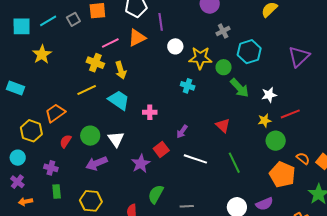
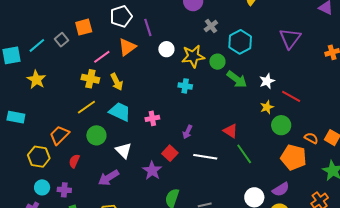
red line: (290, 114) -> (291, 96), turned 60
red triangle: (223, 125) -> (230, 131), moved
green circle: (90, 136) -> (96, 135), moved
cyan circle: (18, 158) -> (42, 187), moved

